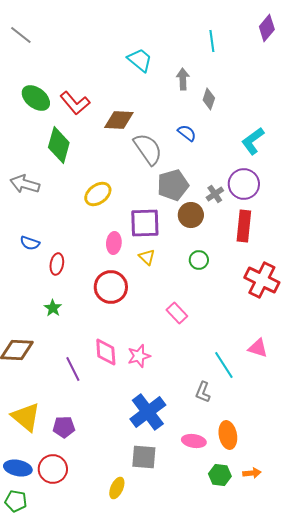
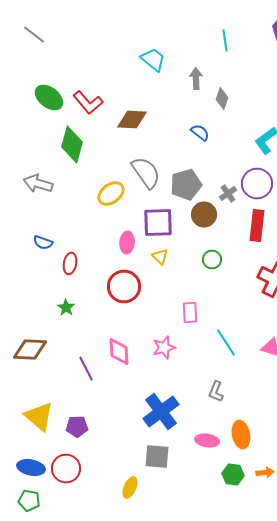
gray semicircle: (148, 149) -> (146, 172), moved
pink rectangle: (177, 313) -> (190, 312), turned 40
pink star: (139, 356) -> (164, 348), moved
cyan line: (224, 365) -> (226, 342), moved

